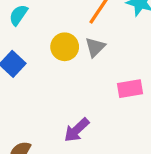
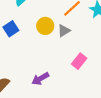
pink rectangle: (130, 89) -> (79, 61), turned -56

